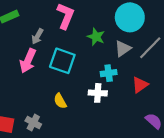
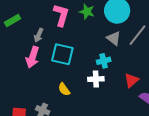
green star: (96, 37) -> (87, 12), moved
gray triangle: (123, 49) -> (114, 38), turned -42
red triangle: (140, 85) -> (131, 80), moved

